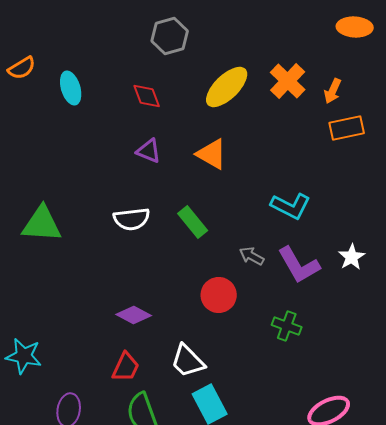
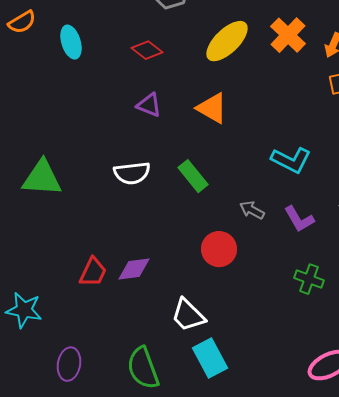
red diamond: (147, 96) -> (147, 50), turned -32
purple L-shape: (299, 265) -> (299, 219), size x0.7
purple diamond: (134, 315) -> (134, 269), turned -36
green cross: (287, 326) -> (309, 279), moved
red trapezoid: (126, 367) -> (93, 272), moved

